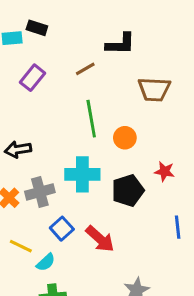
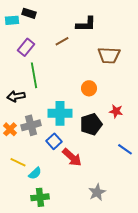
green line: (91, 119) -> (34, 75), moved
blue line: (178, 227) -> (125, 149), turned -49
blue square: (62, 229) -> (54, 141), moved

